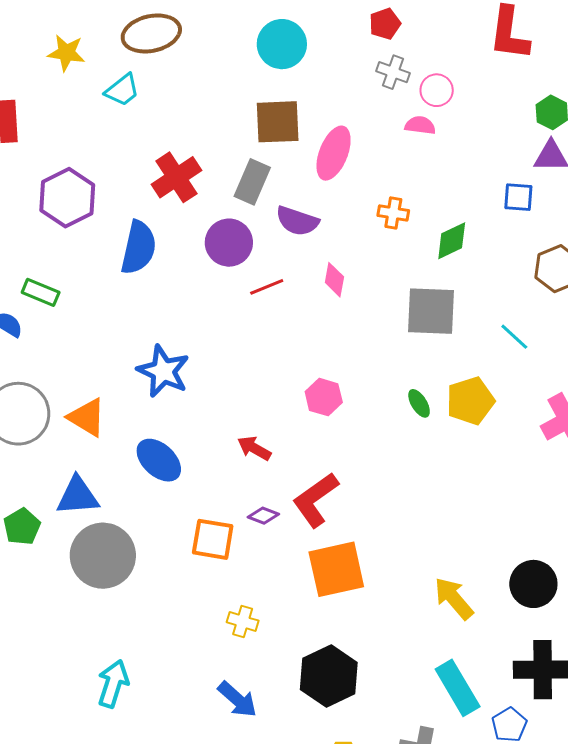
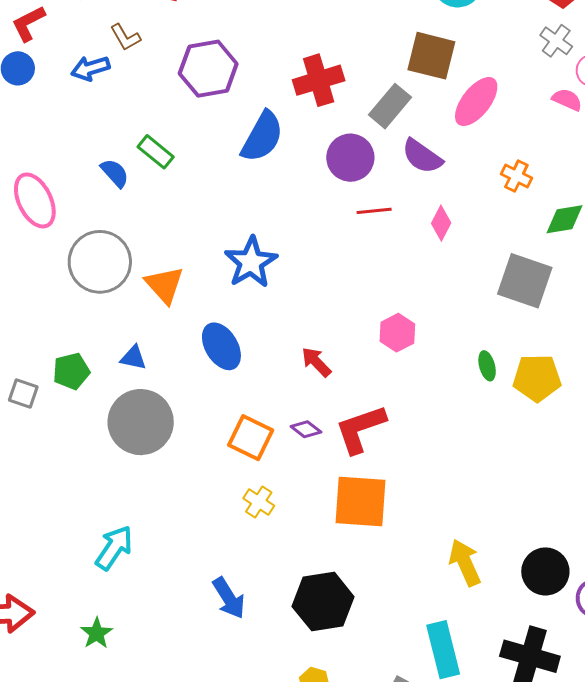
blue triangle: (78, 496) -> (133, 358), size x0.6
yellow cross: (243, 621) -> (259, 502), moved

